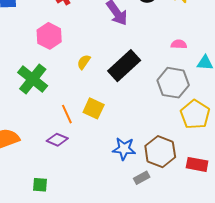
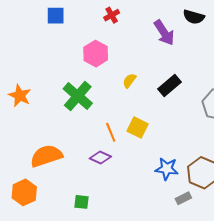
black rectangle: (124, 66) -> (170, 86), size x0.7

